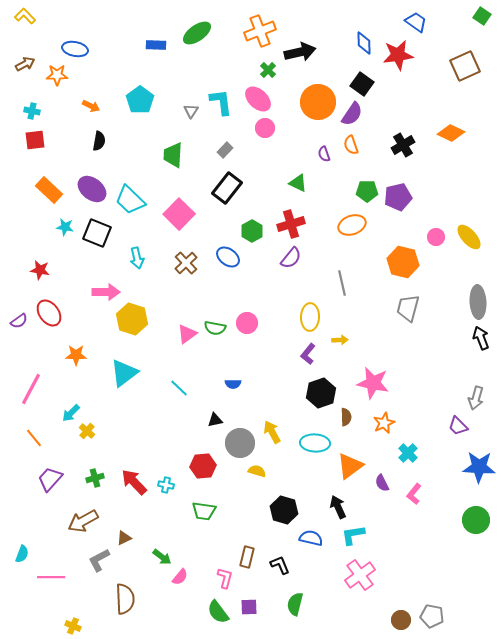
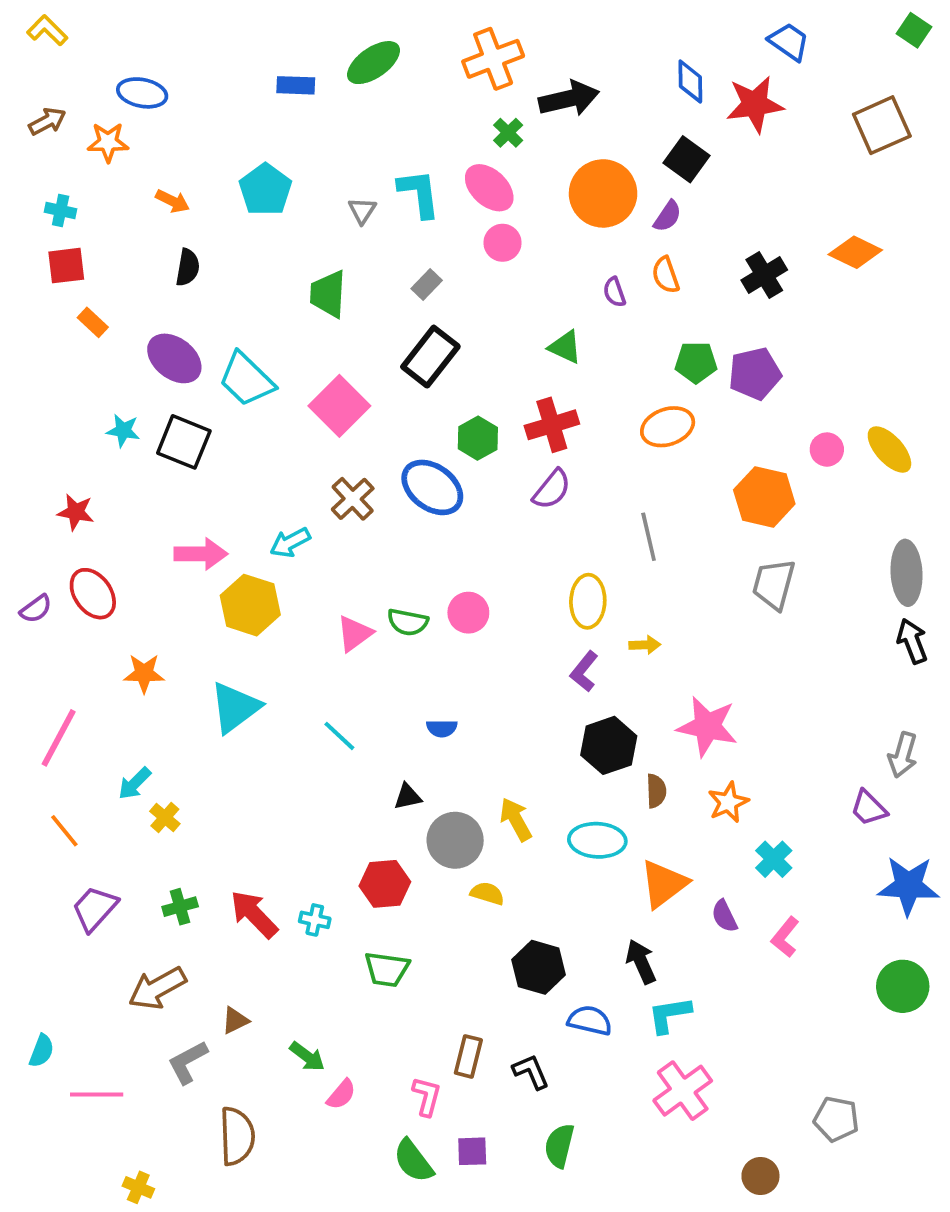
purple semicircle: (352, 114) -> (668, 216), size x0.7
orange rectangle: (49, 190) -> (93, 322), moved, size x0.6
blue ellipse: (228, 257) -> (432, 487), size x1.4
cyan arrow: (137, 258) -> (290, 542), moved, turned 75
gray pentagon: (432, 616) -> (836, 1119), moved

